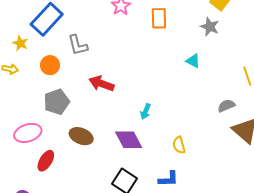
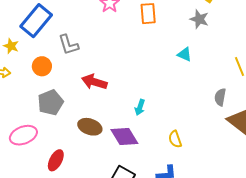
gray semicircle: (226, 106) -> (220, 97), turned -54
brown ellipse: (81, 136) -> (90, 127), moved
red ellipse: (46, 161) -> (56, 160), moved

